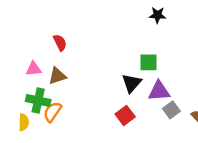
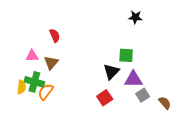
brown triangle: (57, 76) -> (51, 63), turned -35
yellow semicircle: (24, 122) -> (22, 87), moved

